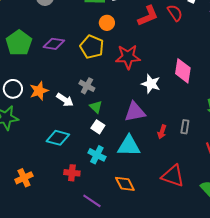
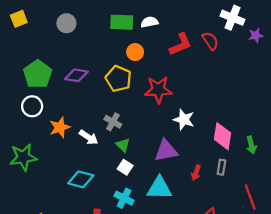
pink diamond: (183, 71) -> (223, 136), moved
white circle: (13, 89) -> (32, 106), moved

